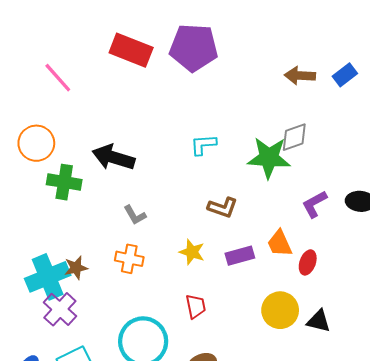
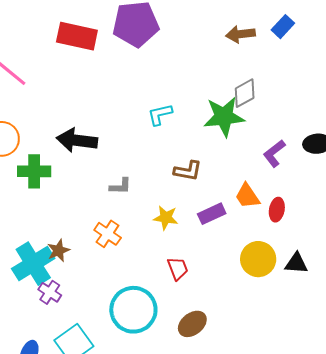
gray L-shape: (135, 215) -> (120, 186), moved, turned -50
orange cross: (129, 259) -> (108, 234), turned 32
purple cross: (60, 309) -> (50, 292), size x0.7

